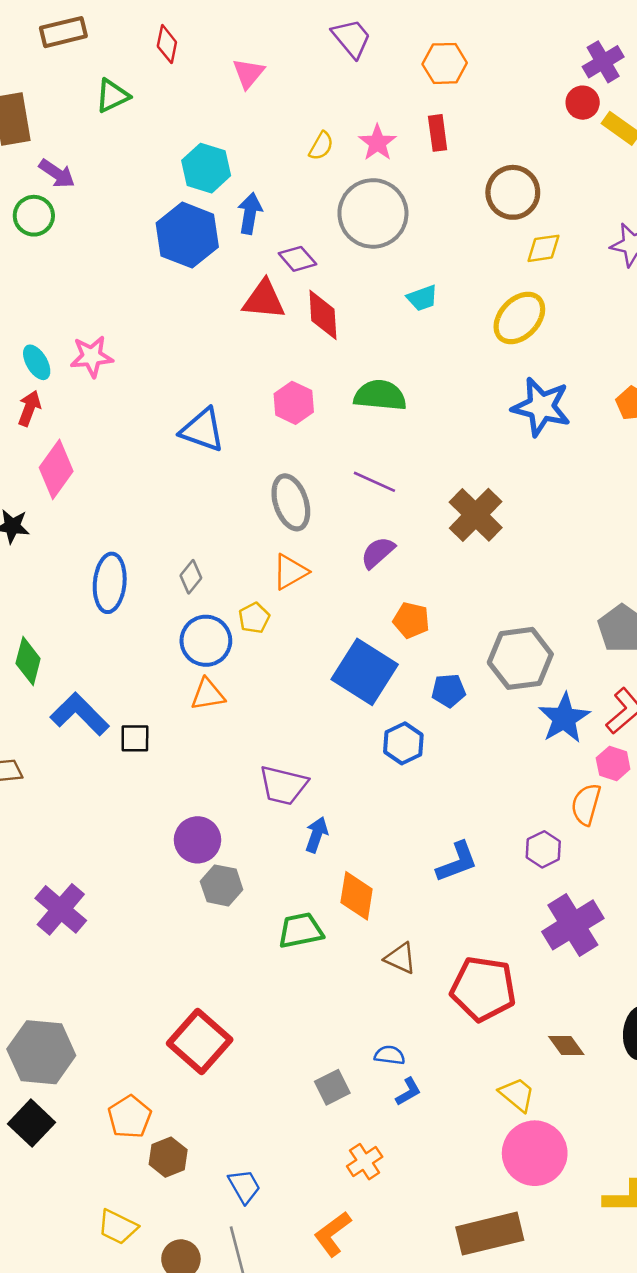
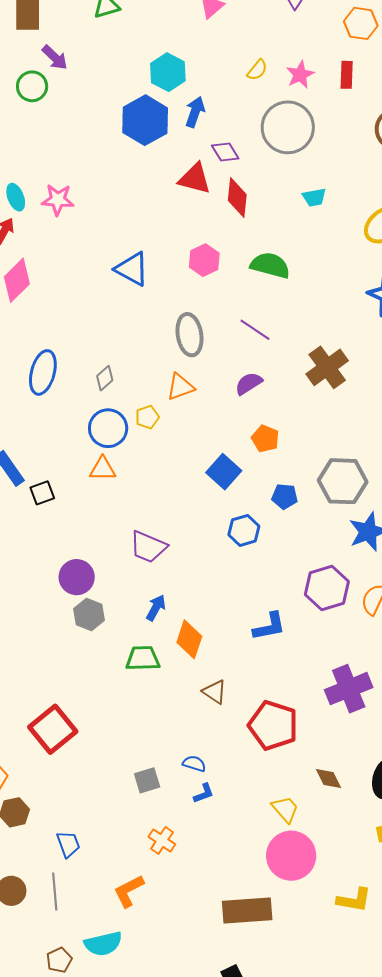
blue square: (365, 672) -> (224, 472), size x0.7
black square: (135, 738) -> (42, 493), turned -30
blue arrow: (317, 835) -> (156, 608), moved
purple hexagon: (543, 849) -> (327, 588), moved, size x1.6
orange cross: (365, 1162) -> (162, 841), turned -32

